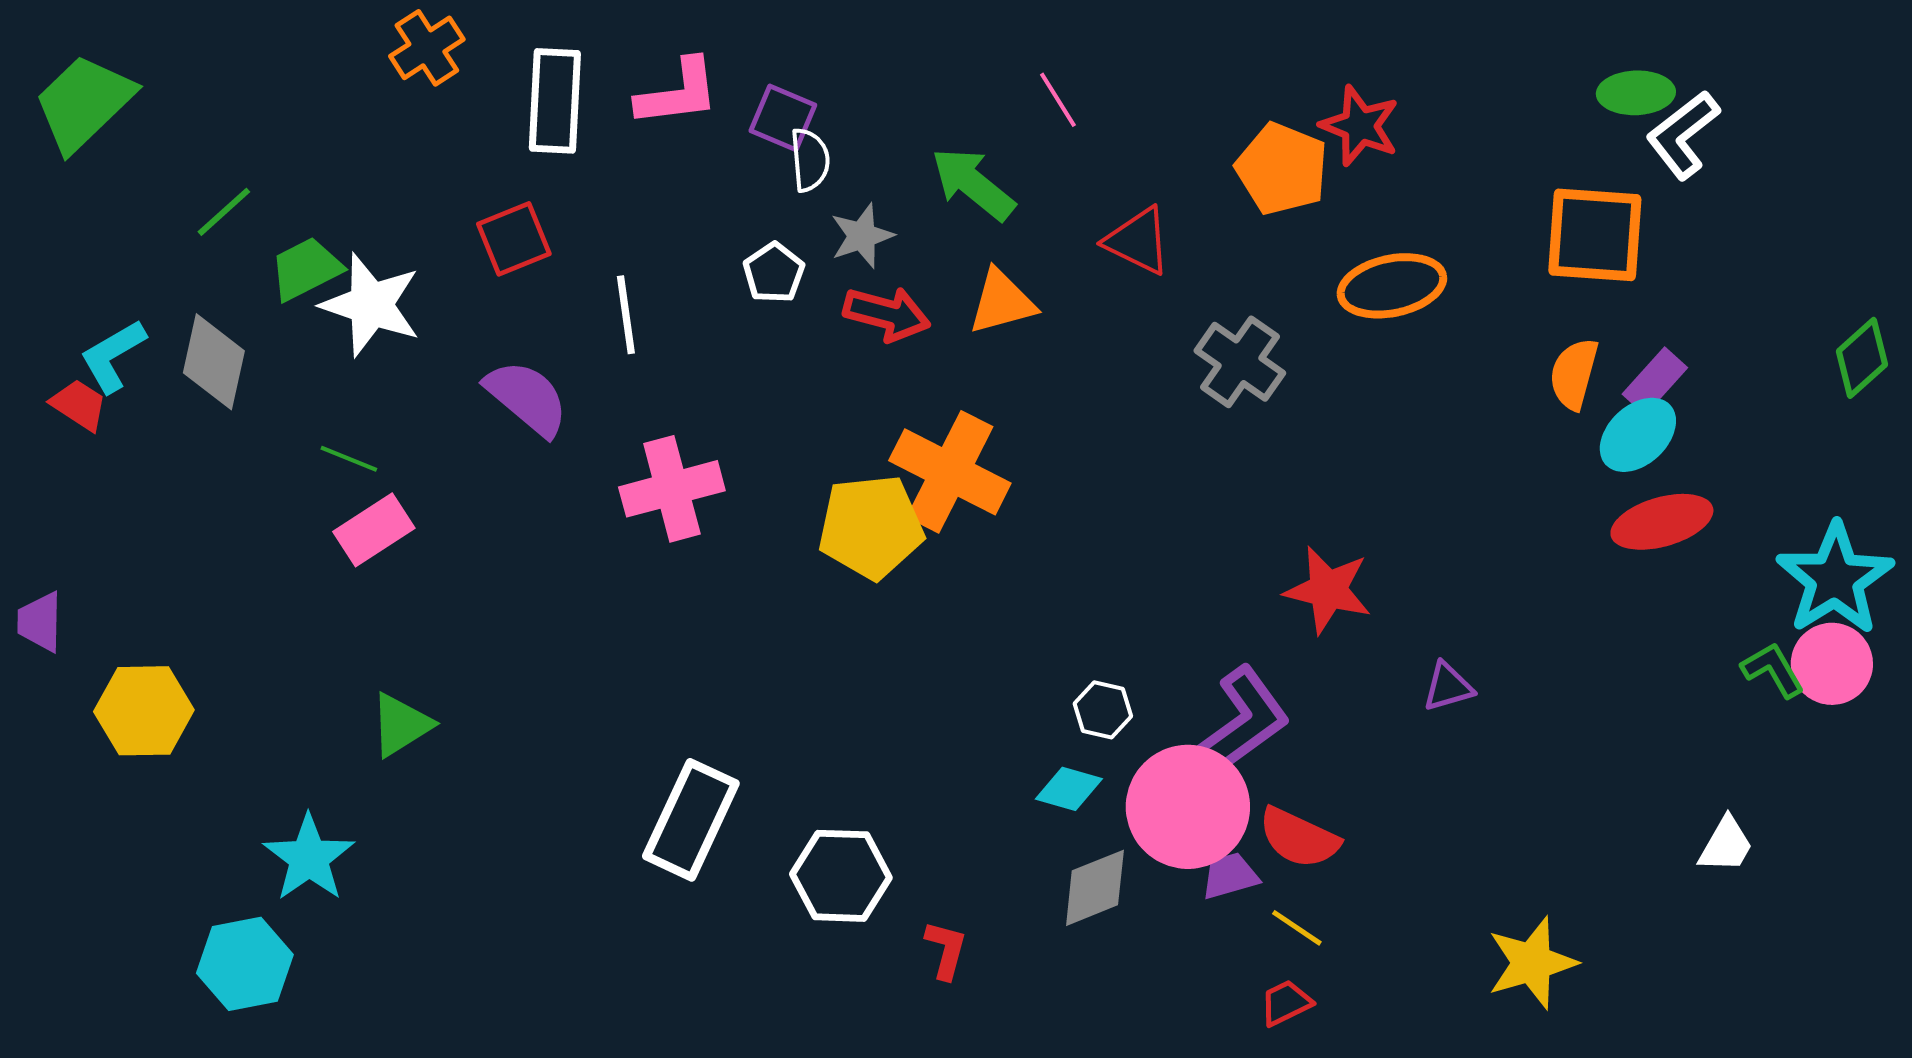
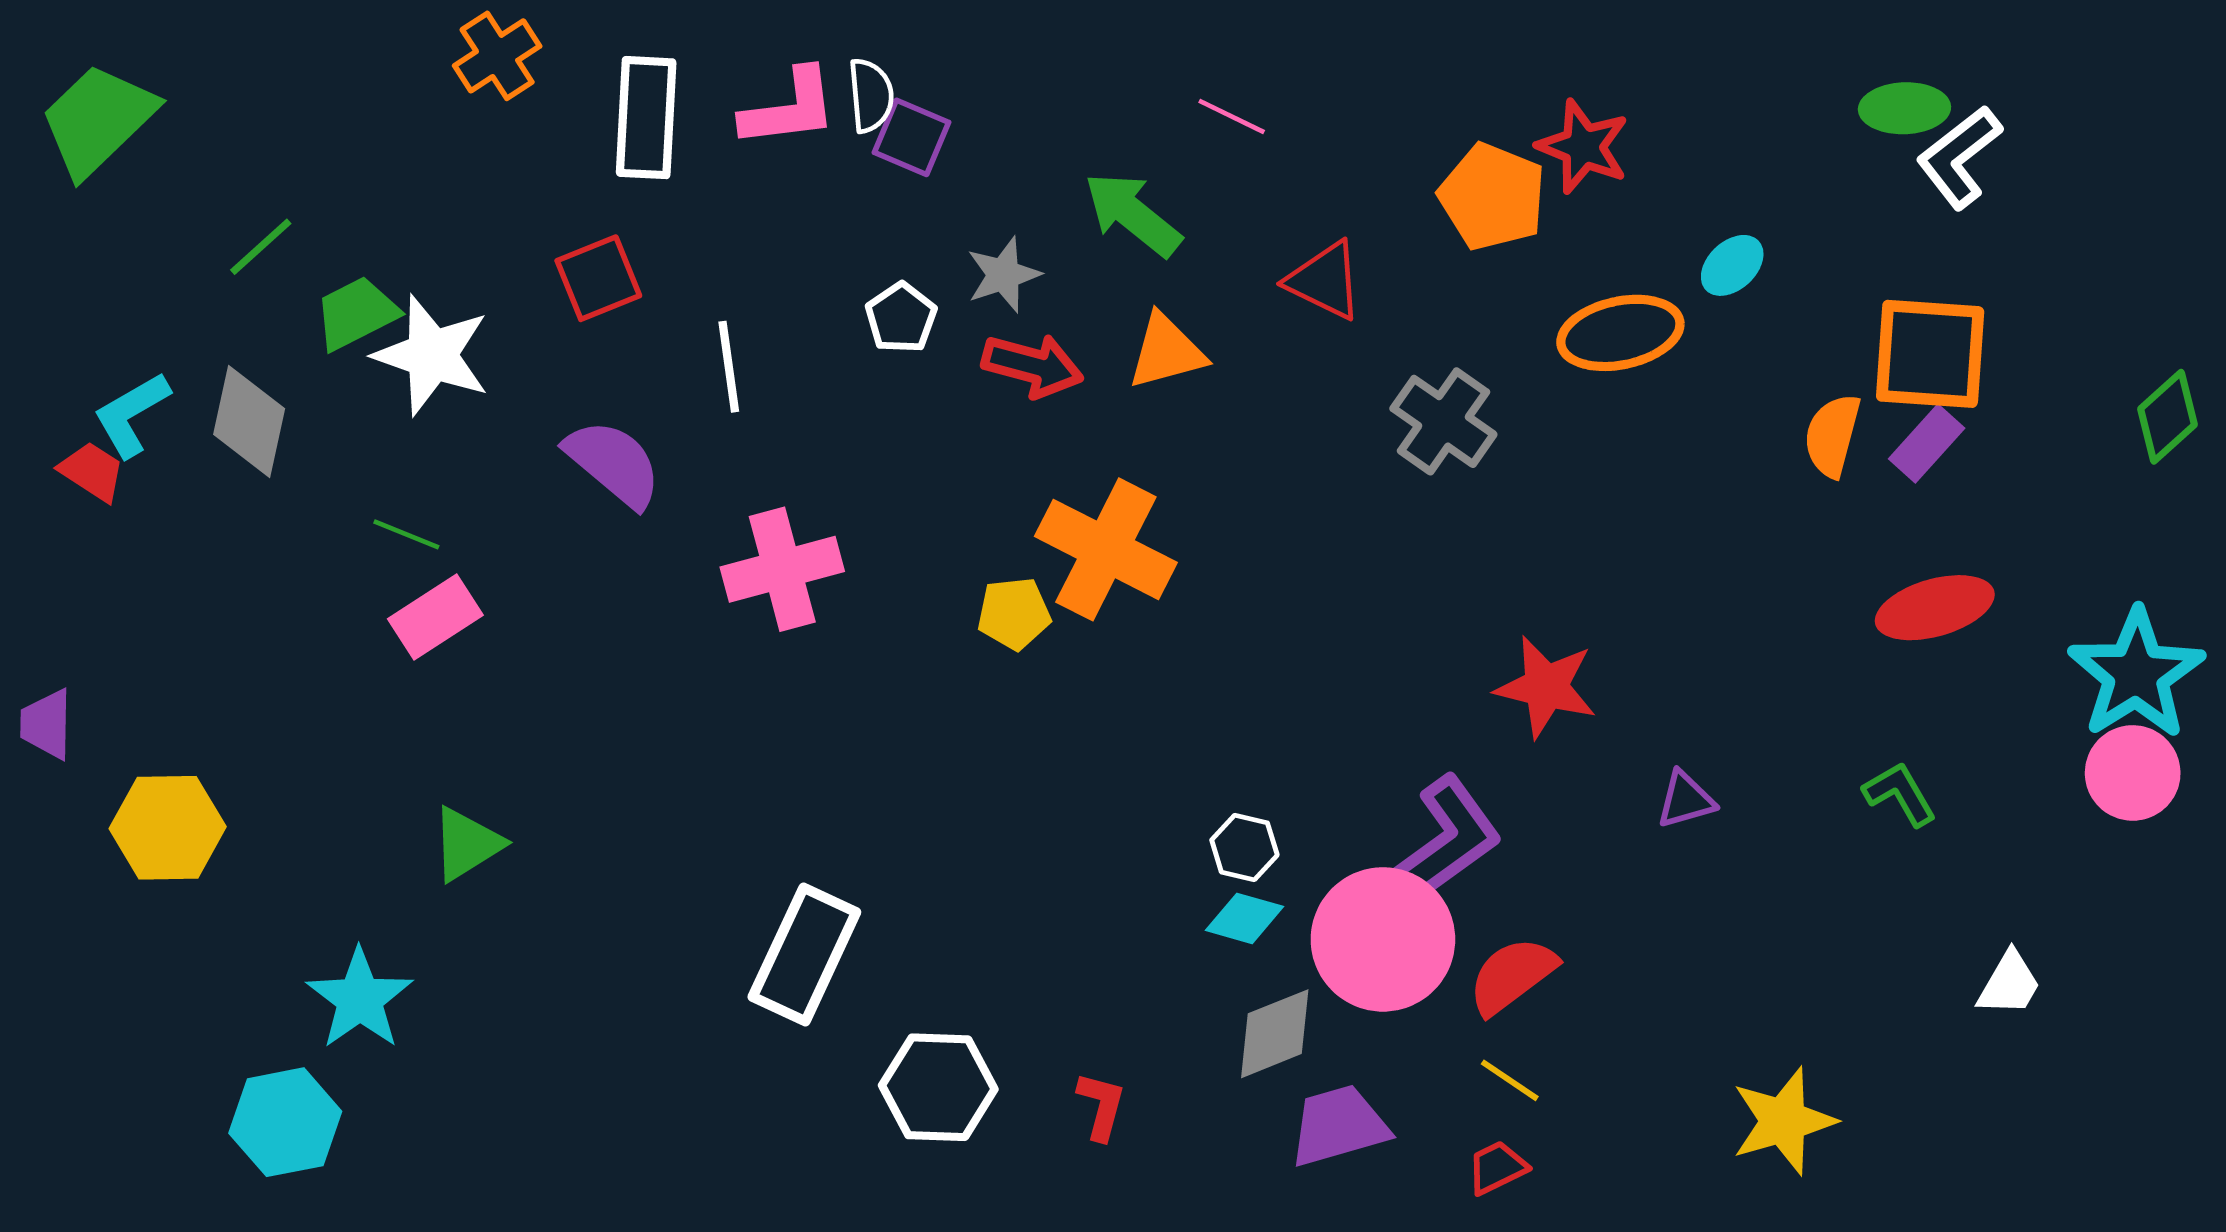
pink line: (1058, 100) -> (1232, 116), turned -32
white semicircle: (810, 160) -> (871, 95), moved
orange square: (1595, 235) -> (1930, 354), moved
cyan ellipse: (1638, 435) -> (1732, 265), moved, size x0.7
yellow pentagon: (871, 527) -> (1014, 613), size x0.6
green L-shape: (1773, 670) -> (1900, 794), moved
white hexagon: (1103, 710) -> (1244, 847), moved
red semicircle: (1299, 838) -> (1512, 976), turned 118
white hexagon: (841, 876) -> (938, 1087), moved
purple trapezoid: (1230, 876) -> (1339, 1126), moved, size x1.5

